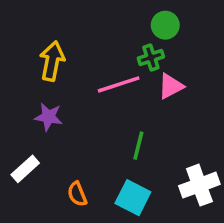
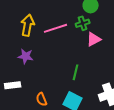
pink line: (119, 84) -> (56, 28), moved
white rectangle: (25, 169) -> (13, 85), turned 35

